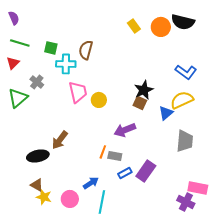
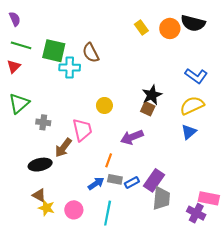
green square: (51, 48) -> (54, 51), size x1.6
brown semicircle: (86, 50) -> (91, 53), turned -42
gray cross: (37, 82) -> (43, 122), moved, turned -32
pink trapezoid: (78, 92) -> (82, 130), moved
blue triangle: (166, 113) -> (189, 132), moved
gray trapezoid: (185, 141) -> (161, 198), moved
gray rectangle: (115, 156) -> (115, 179), moved
blue arrow: (91, 183) -> (96, 184), moved

